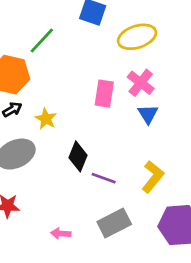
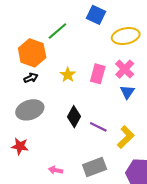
yellow star: (46, 119) -> (68, 75), moved
purple line: (104, 178) -> (98, 127), moved

